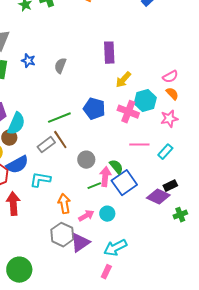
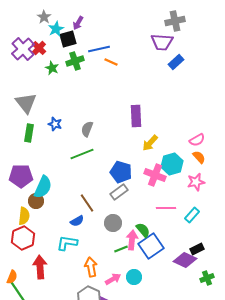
green line: (59, 118) -> (82, 154), moved
gray rectangle: (46, 145) -> (119, 192), moved
blue semicircle: (17, 165) -> (77, 221), moved, size x0.6

